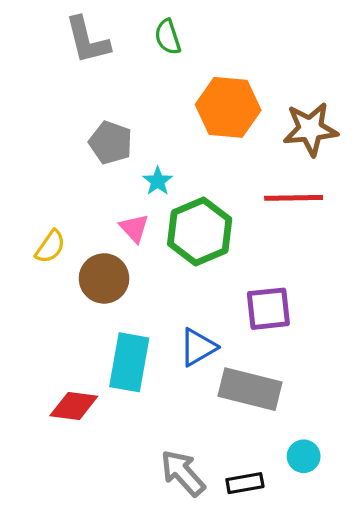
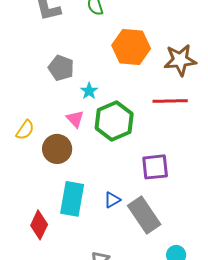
blue triangle: (198, 347) -> (112, 200), moved, size x0.7
gray rectangle: (250, 389) -> (144, 215), turned 42
red diamond: (74, 406) -> (39, 225), turned -72

